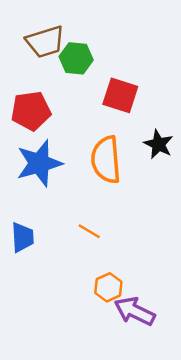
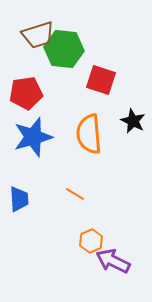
green hexagon: (76, 58) -> (64, 49), size x1.4

